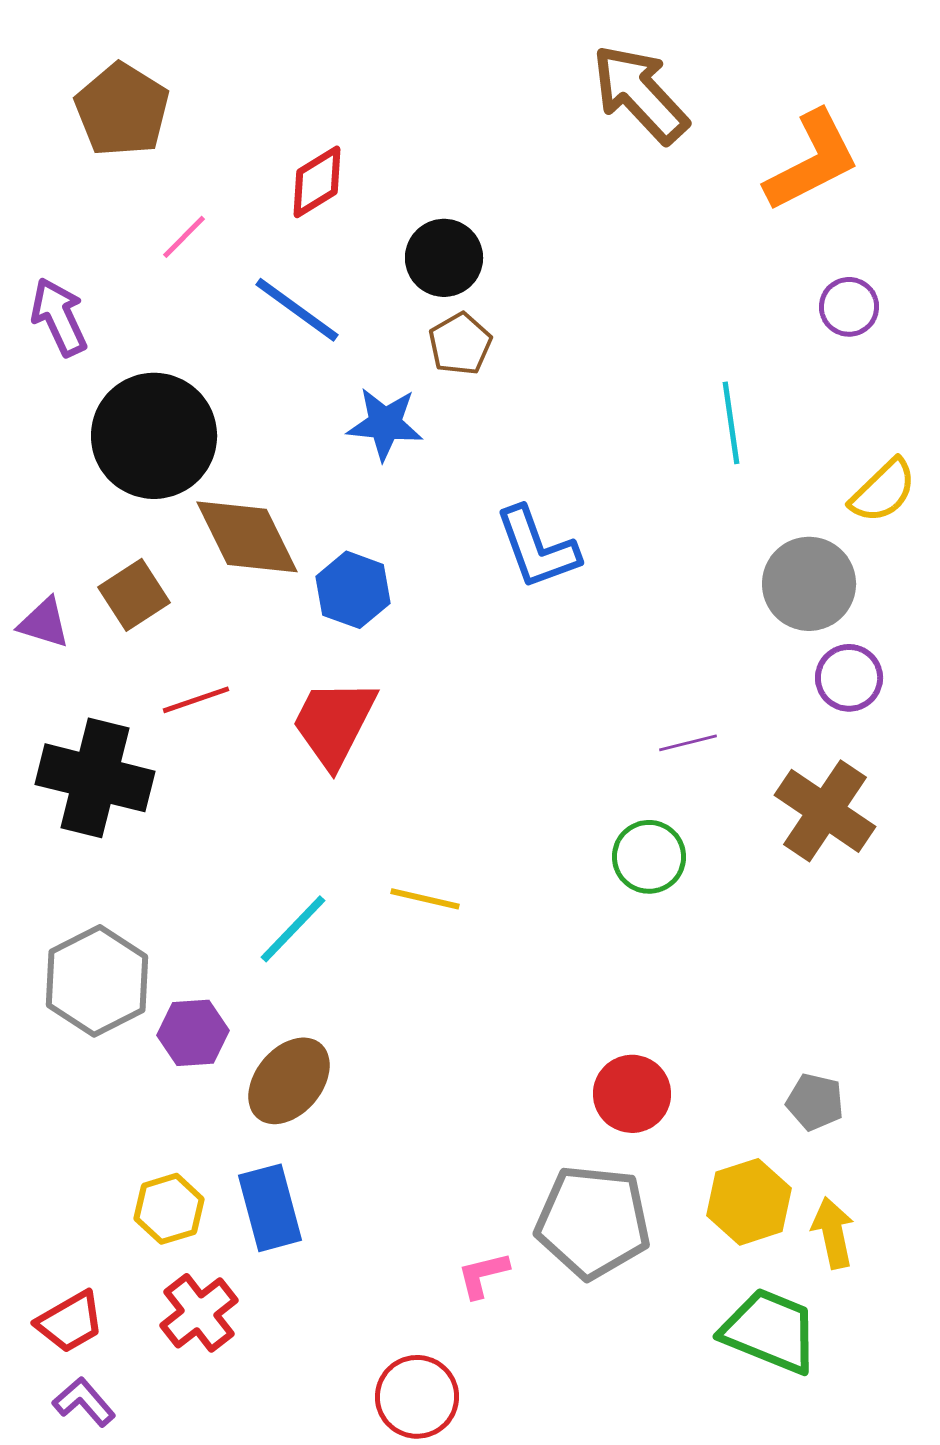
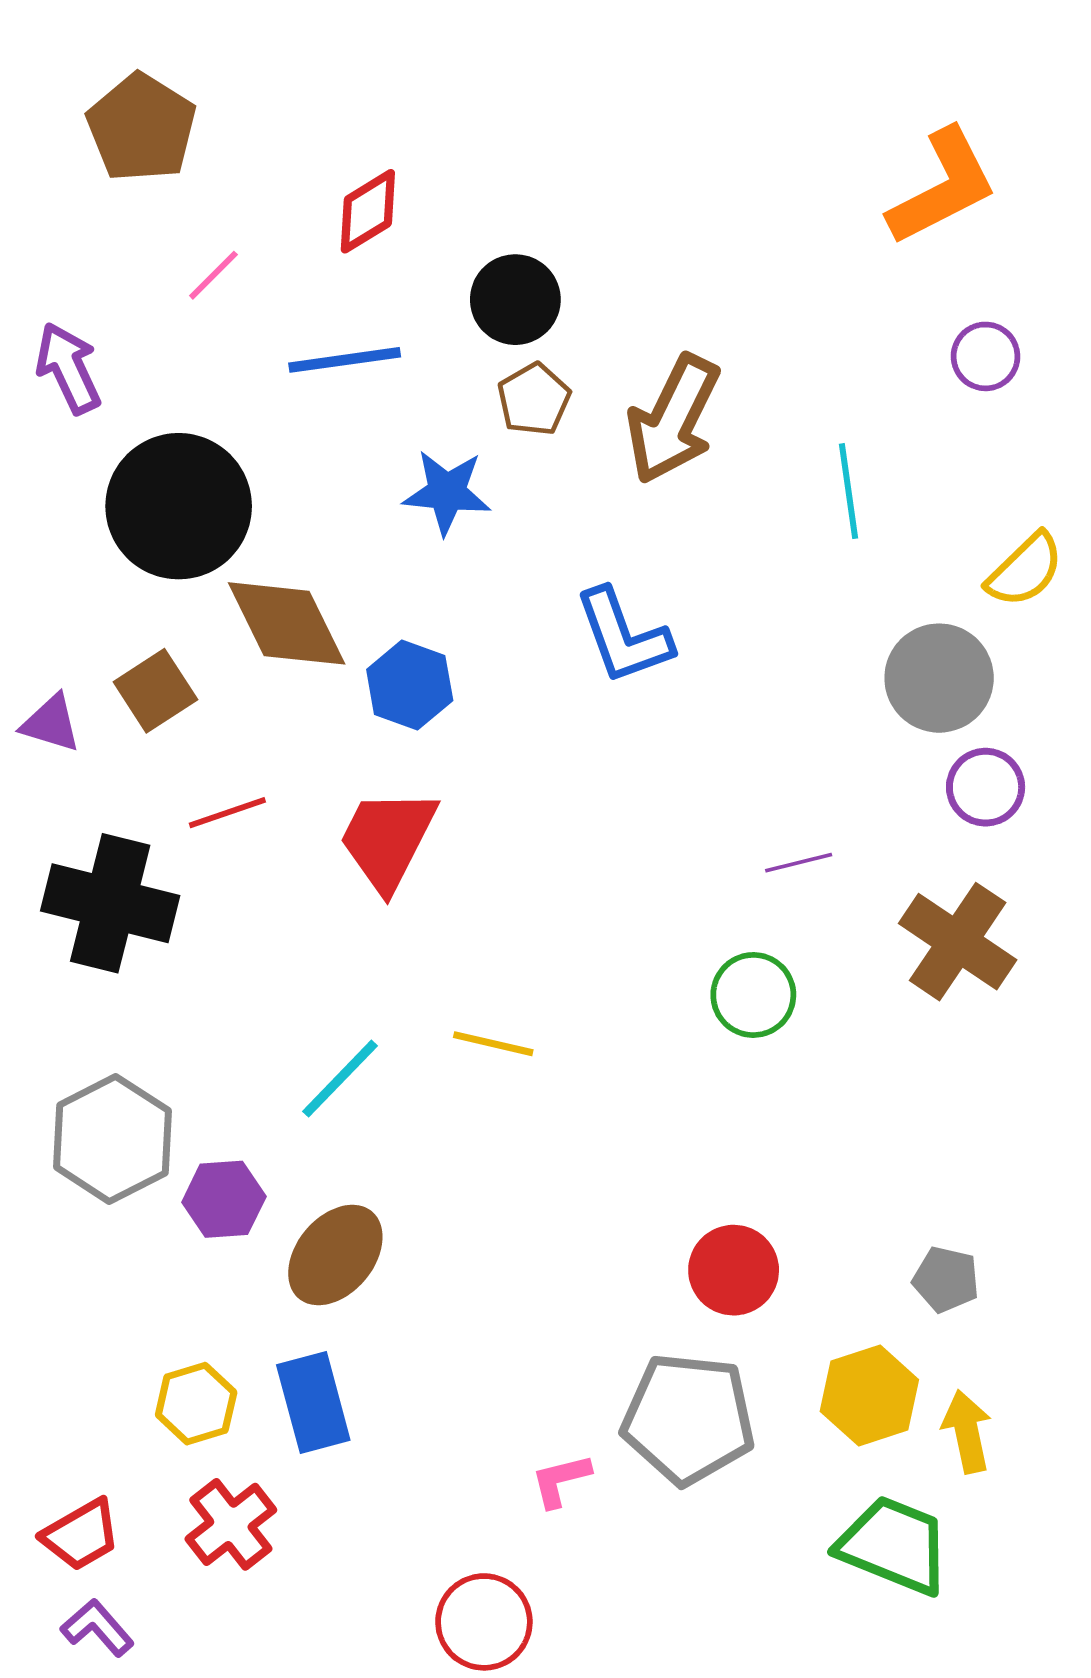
brown arrow: (640, 94) -> (673, 419), moved, turned -111
blue line: (297, 310) -> (345, 360), turned -44

